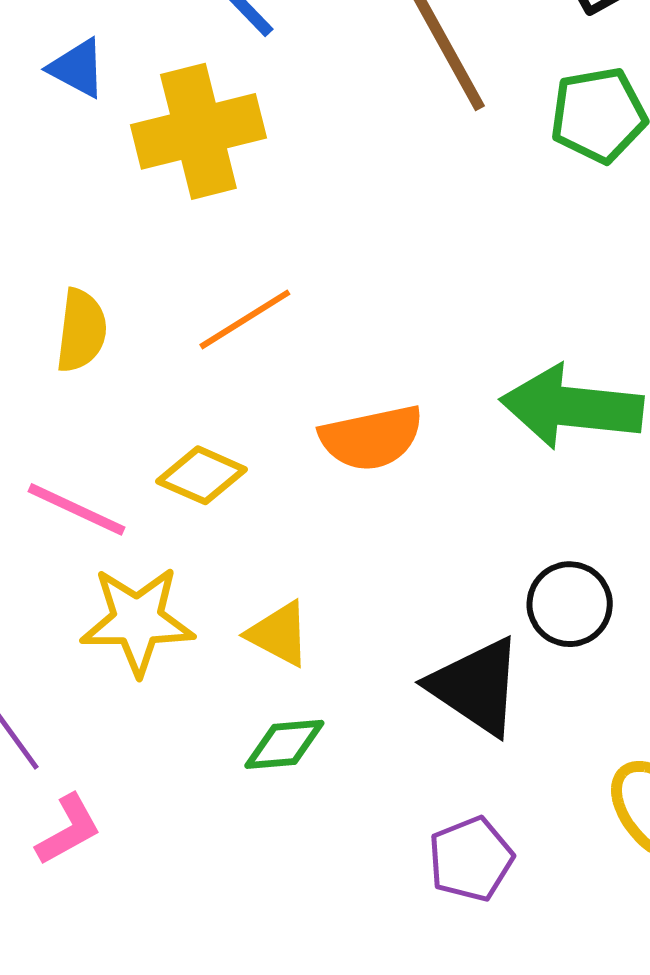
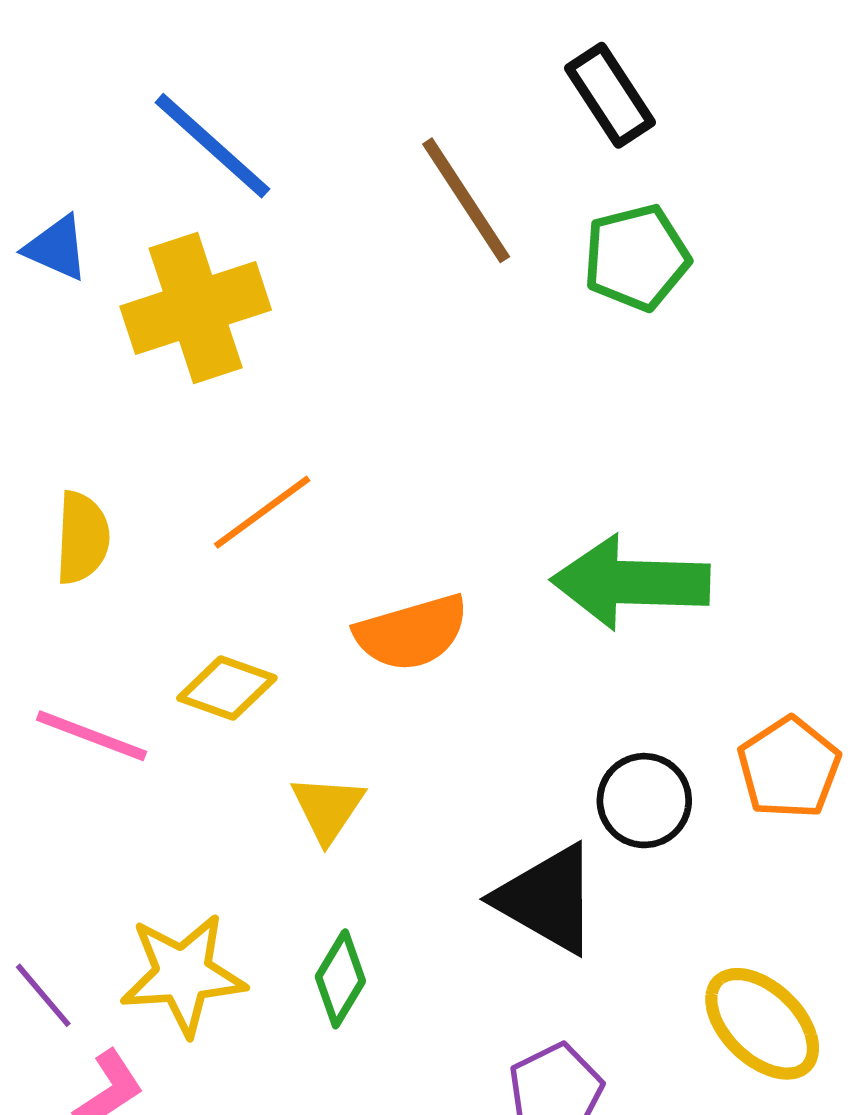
yellow star: (137, 621) -> (183, 974), moved
yellow triangle: (279, 634) -> (328, 808), moved, turned 40
green diamond: (284, 744) -> (340, 979), turned -50

